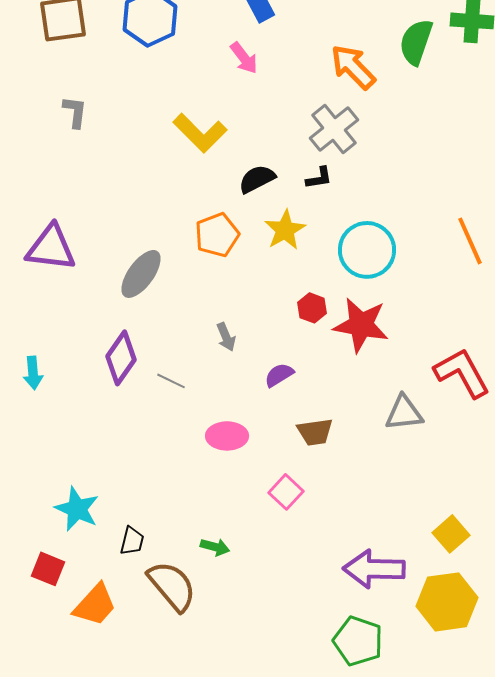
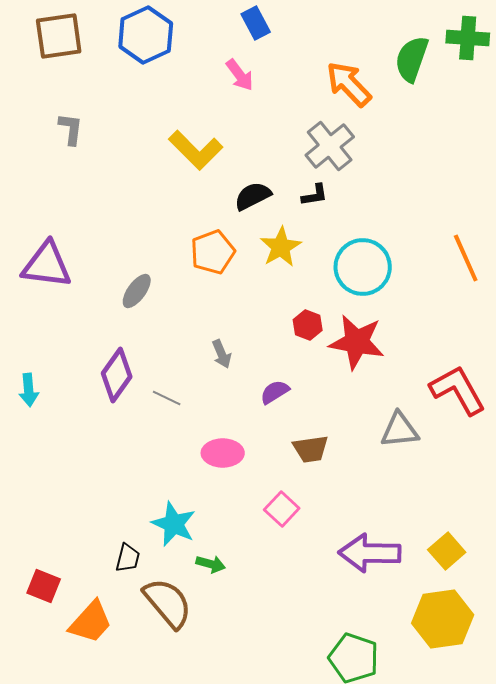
gray ellipse: (141, 274) -> (137, 291), size x0.7
cyan star: (77, 509) -> (174, 524), moved
purple arrow: (374, 569) -> (370, 553), moved

